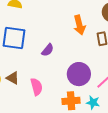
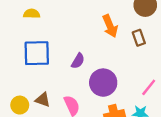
purple circle: (79, 74) -> (103, 83), moved

